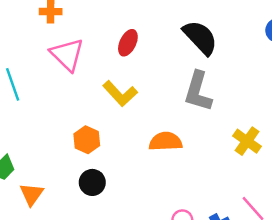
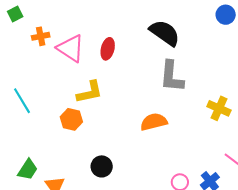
pink triangle: (67, 54) -> (71, 48), moved
yellow L-shape: (120, 94) -> (90, 92), moved, turned -48
orange hexagon: (87, 140) -> (71, 119), moved

